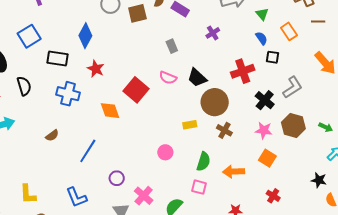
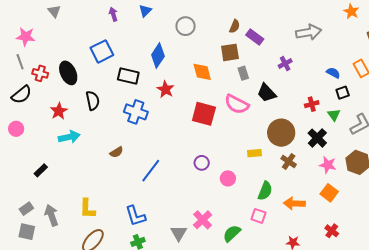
brown square: (137, 13) -> (230, 52), moved
green triangle: (262, 14) -> (334, 115), moved
blue semicircle: (261, 38) -> (333, 73), turned -32
black square: (272, 57) -> (343, 93), turned -32
red cross: (243, 71) -> (312, 104), size x0.6
pink semicircle: (168, 78) -> (237, 104), size x1.4
black trapezoid: (197, 78) -> (267, 93), moved
red square: (136, 90) -> (204, 114), turned -30
black cross: (265, 100) -> (317, 138), moved
orange diamond: (110, 111) -> (202, 72), moved
purple circle: (117, 178) -> (202, 163), moved

